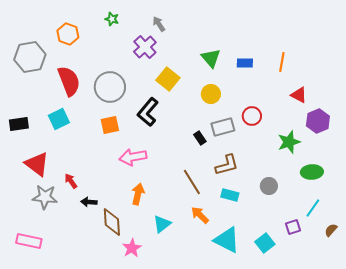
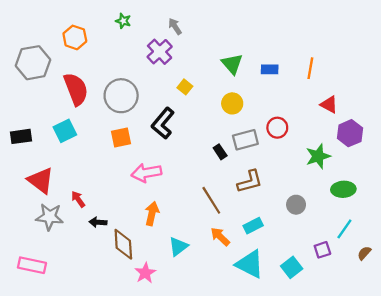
yellow square: (168, 79) -> (185, 87), size x0.6
cyan rectangle: (230, 195) -> (253, 226), moved, turned -42

